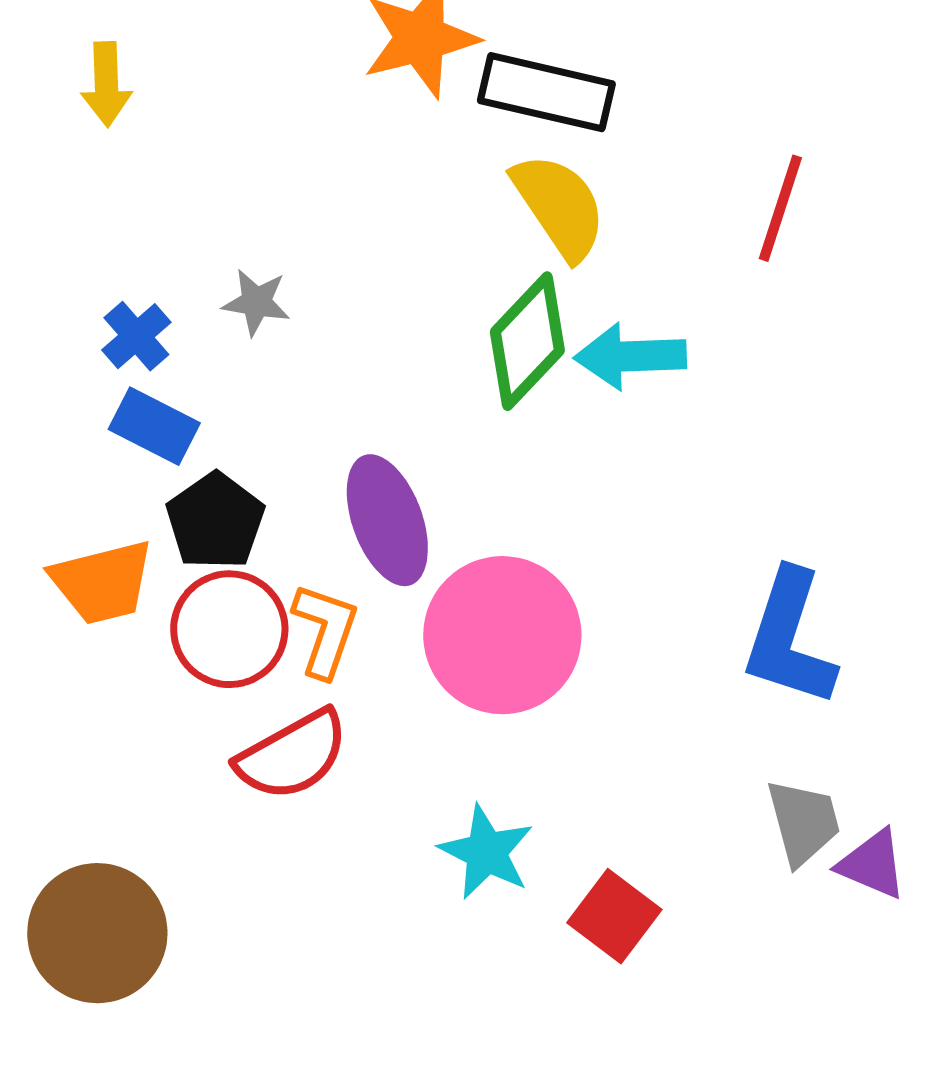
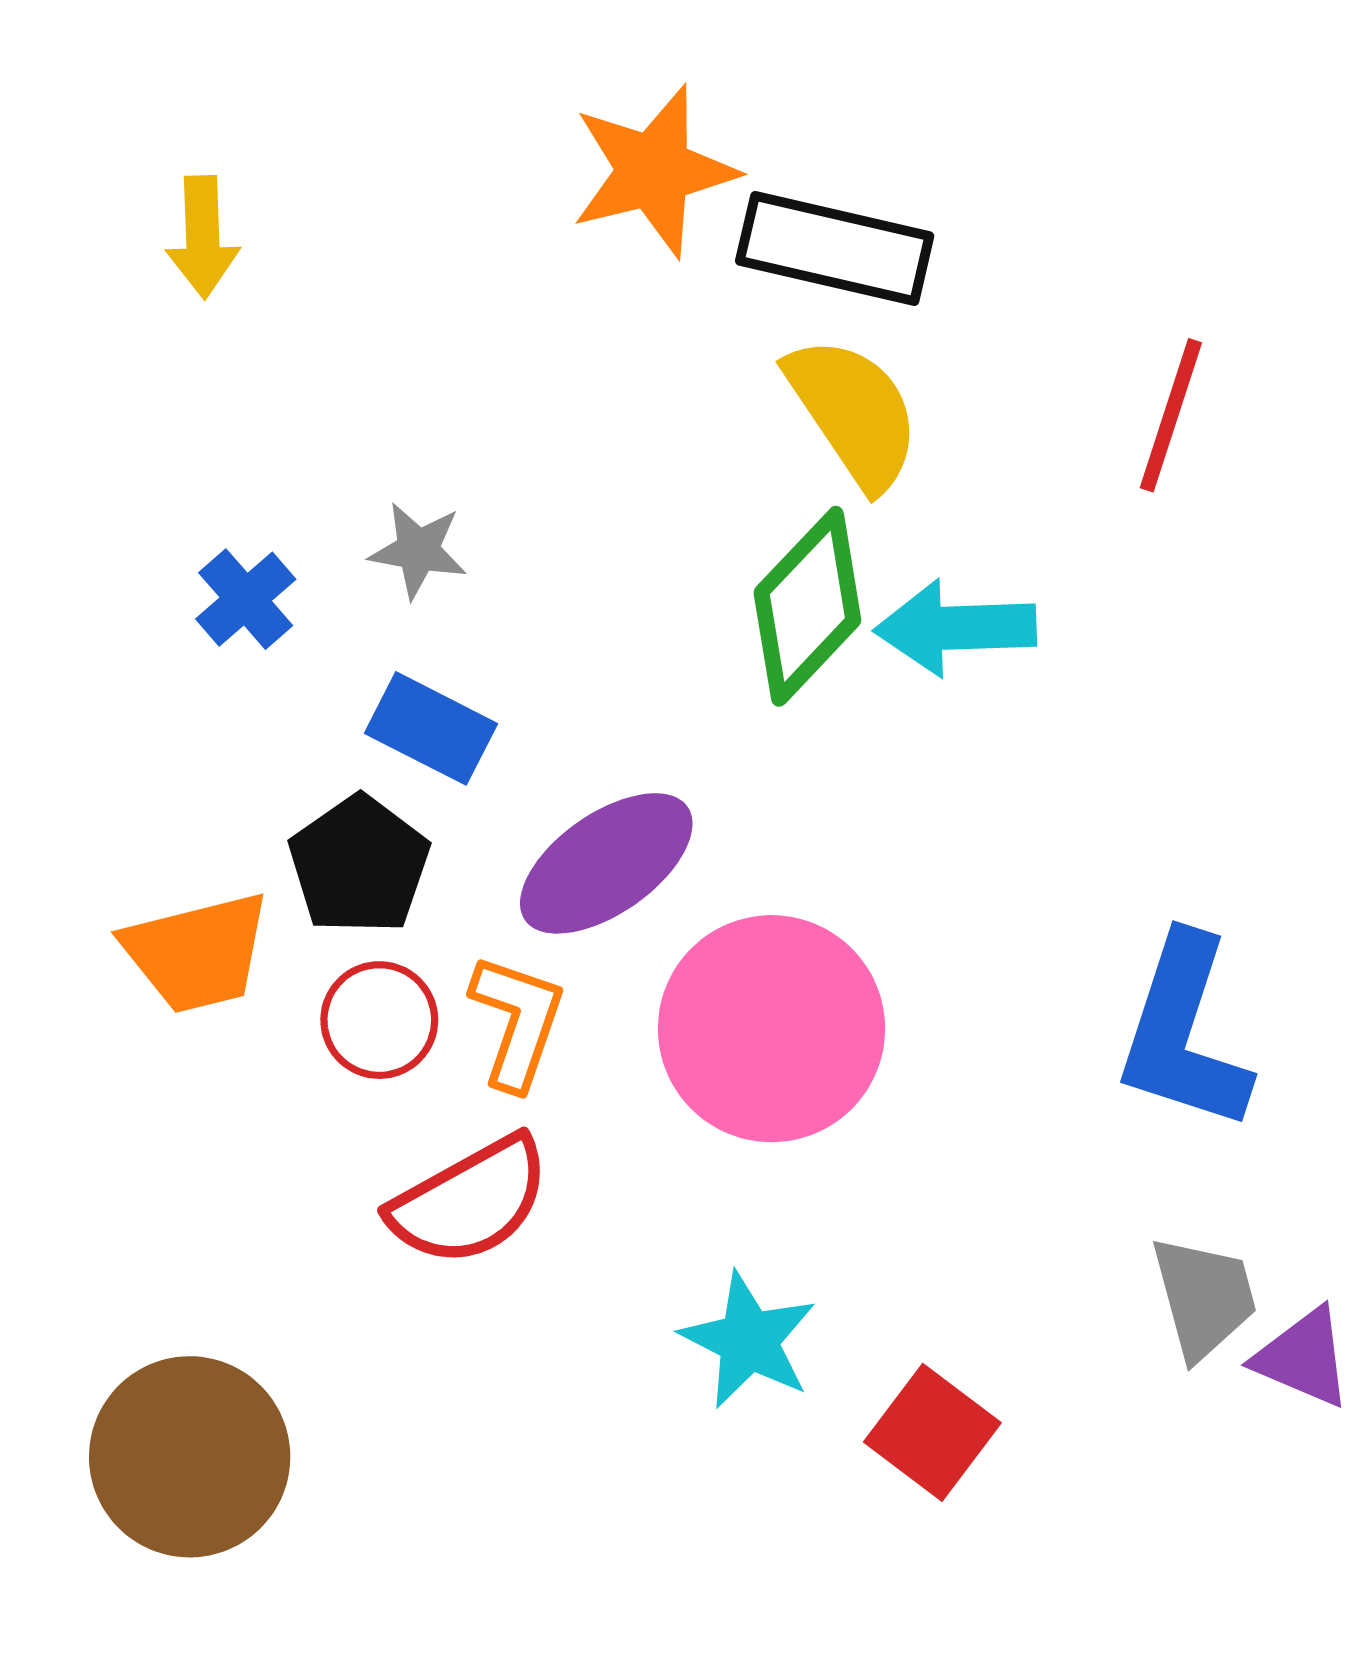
blue rectangle: (154, 426) -> (431, 728), moved
purple ellipse: (387, 520) -> (606, 863), turned 75
red circle: (229, 629) -> (379, 1020), size x0.7

